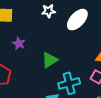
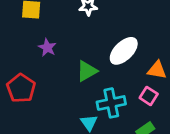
white ellipse: (77, 20) -> (124, 51), moved

